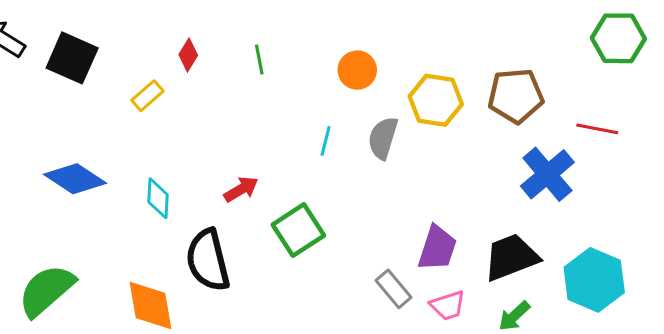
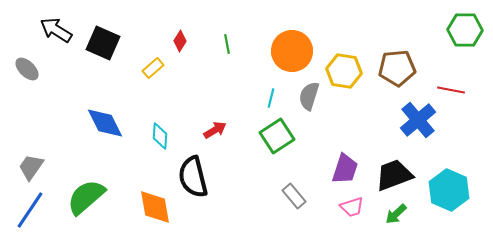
orange circle: (357, 70) -> (292, 51), size x1.6
blue diamond: (75, 179) -> (105, 123), turned 30
green square: (298, 230) -> (277, 136), moved
gray rectangle: (393, 289) -> (294, 196), moved

